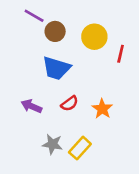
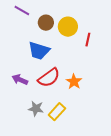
brown circle: (55, 31) -> (46, 23), moved
red semicircle: (69, 104) -> (49, 78), size x1.6

